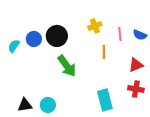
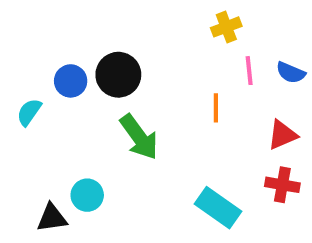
yellow cross: (95, 26) -> (226, 27), moved
cyan semicircle: (14, 46) -> (29, 112), moved
cyan rectangle: (105, 100) -> (218, 208), turned -40
cyan circle: (48, 105) -> (87, 195), moved

